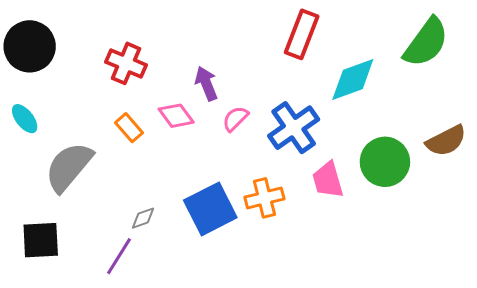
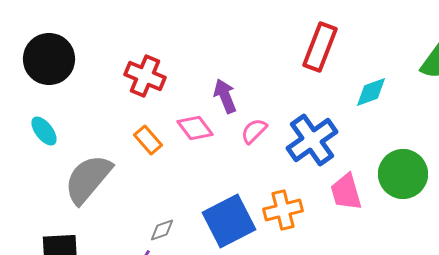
cyan diamond: (353, 80) -> (371, 92), size x0.7

